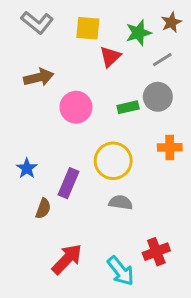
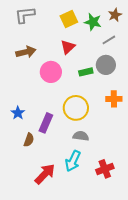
gray L-shape: (37, 22) -> (25, 15), turned 135
yellow square: (88, 28) -> (69, 19), moved, turned -30
green star: (138, 33) -> (93, 22), turned 30
red triangle: (110, 57) -> (68, 47), moved
cyan arrow: (121, 271) -> (73, 161), moved, turned 65

